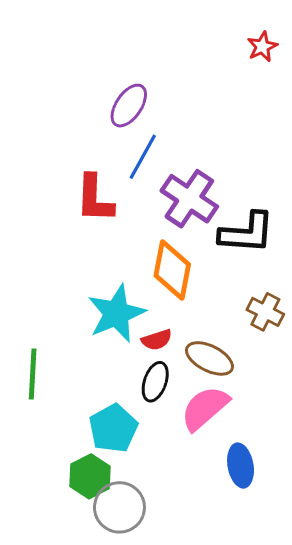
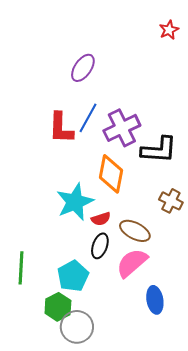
blue line: (143, 157) -> (88, 118), moved
purple cross: (189, 199) -> (122, 128), turned 30
green line: (33, 374) -> (21, 268), moved

